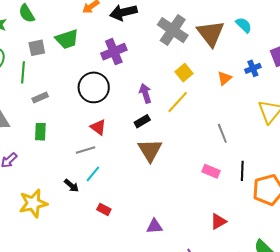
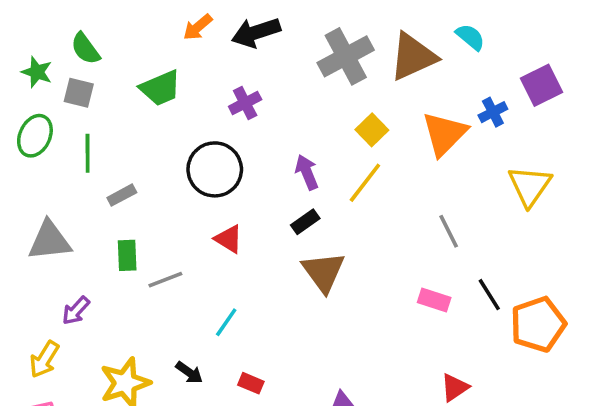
gray cross: (173, 30) -> (346, 56), turned 32
brown triangle: (211, 33) -> (413, 57), turned 48
gray square: (37, 48) -> (79, 93), moved, turned 30
purple cross: (114, 52) -> (245, 103), size x0.7
orange triangle: (225, 78) -> (444, 134), size x1.8
gray line: (86, 150) -> (165, 280), moved
black line: (242, 171) -> (489, 295), turned -30
black arrow: (71, 186) -> (189, 372), moved

